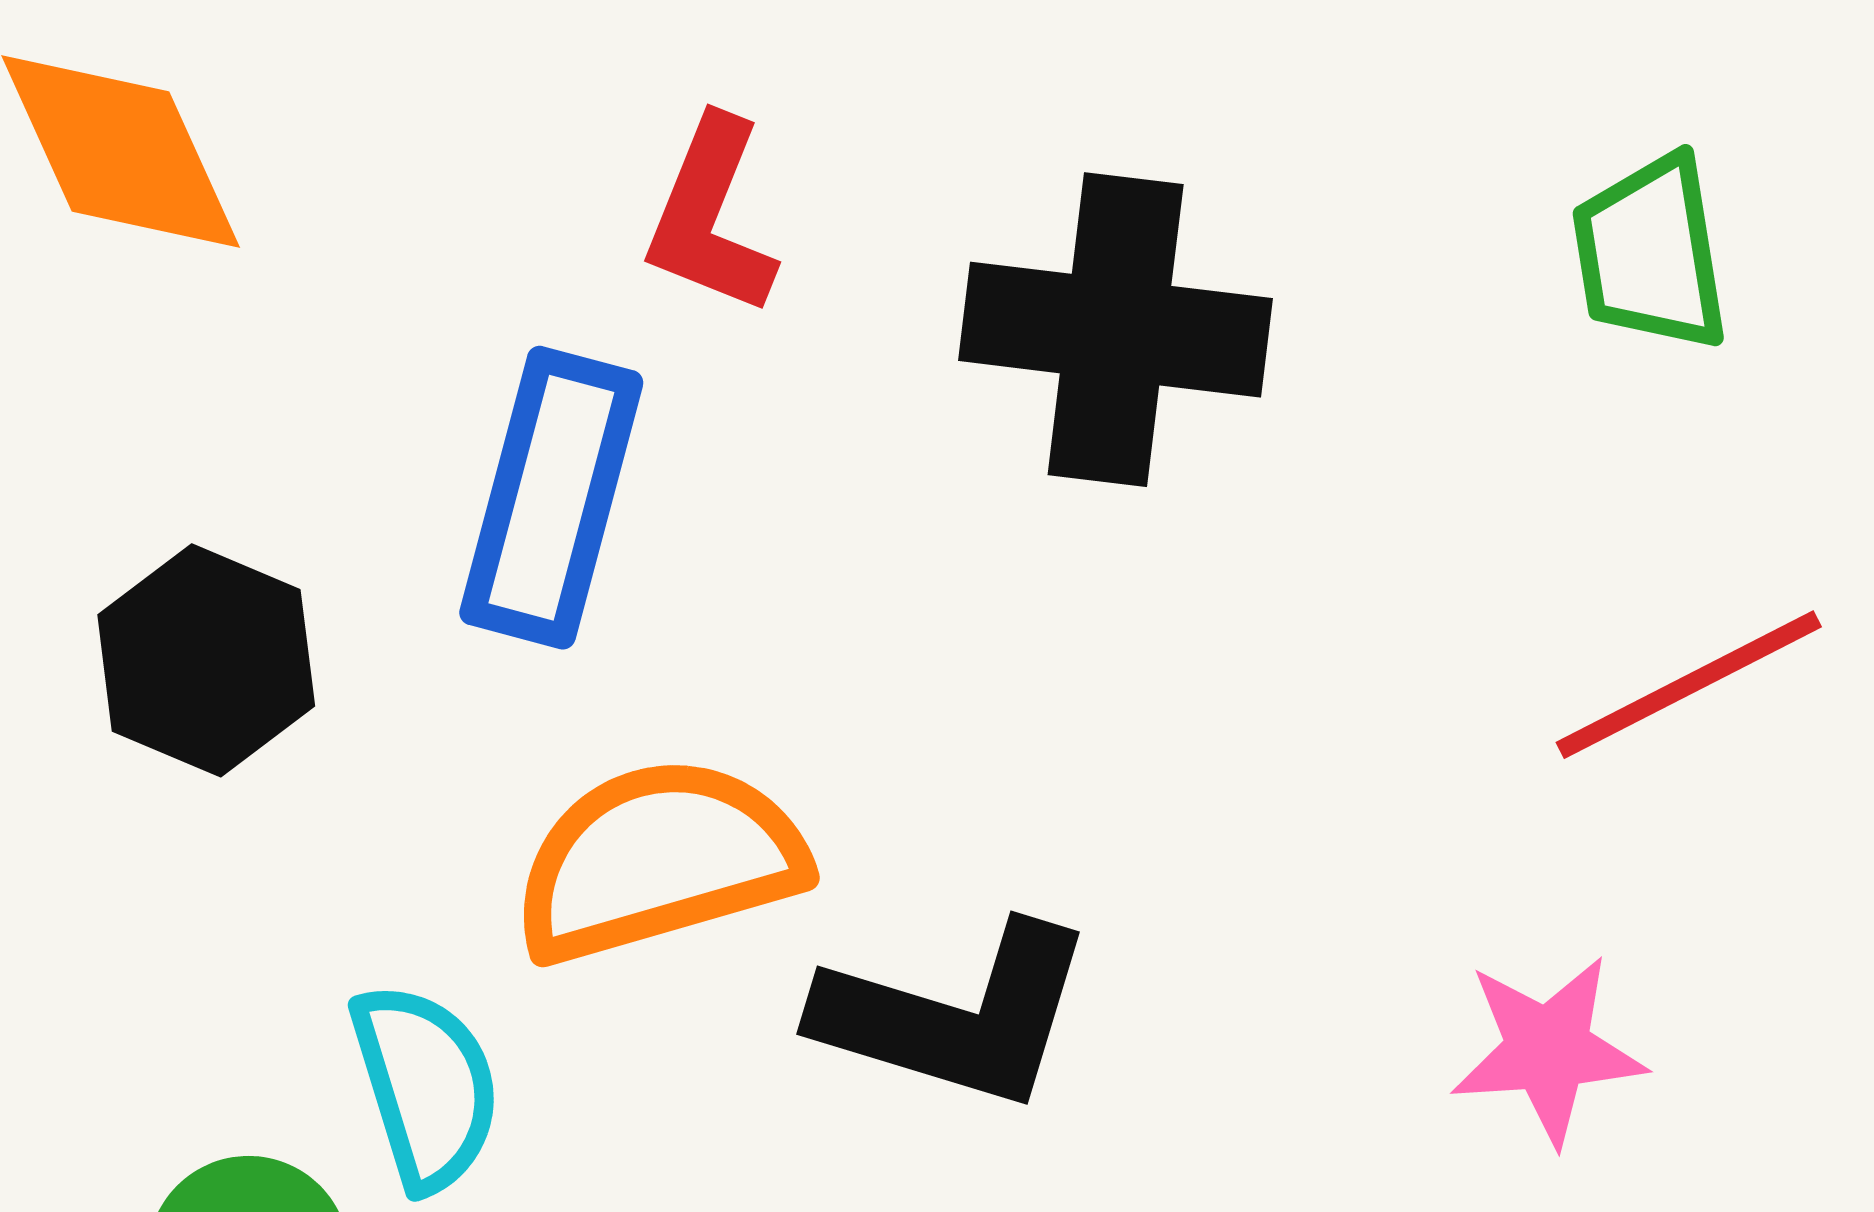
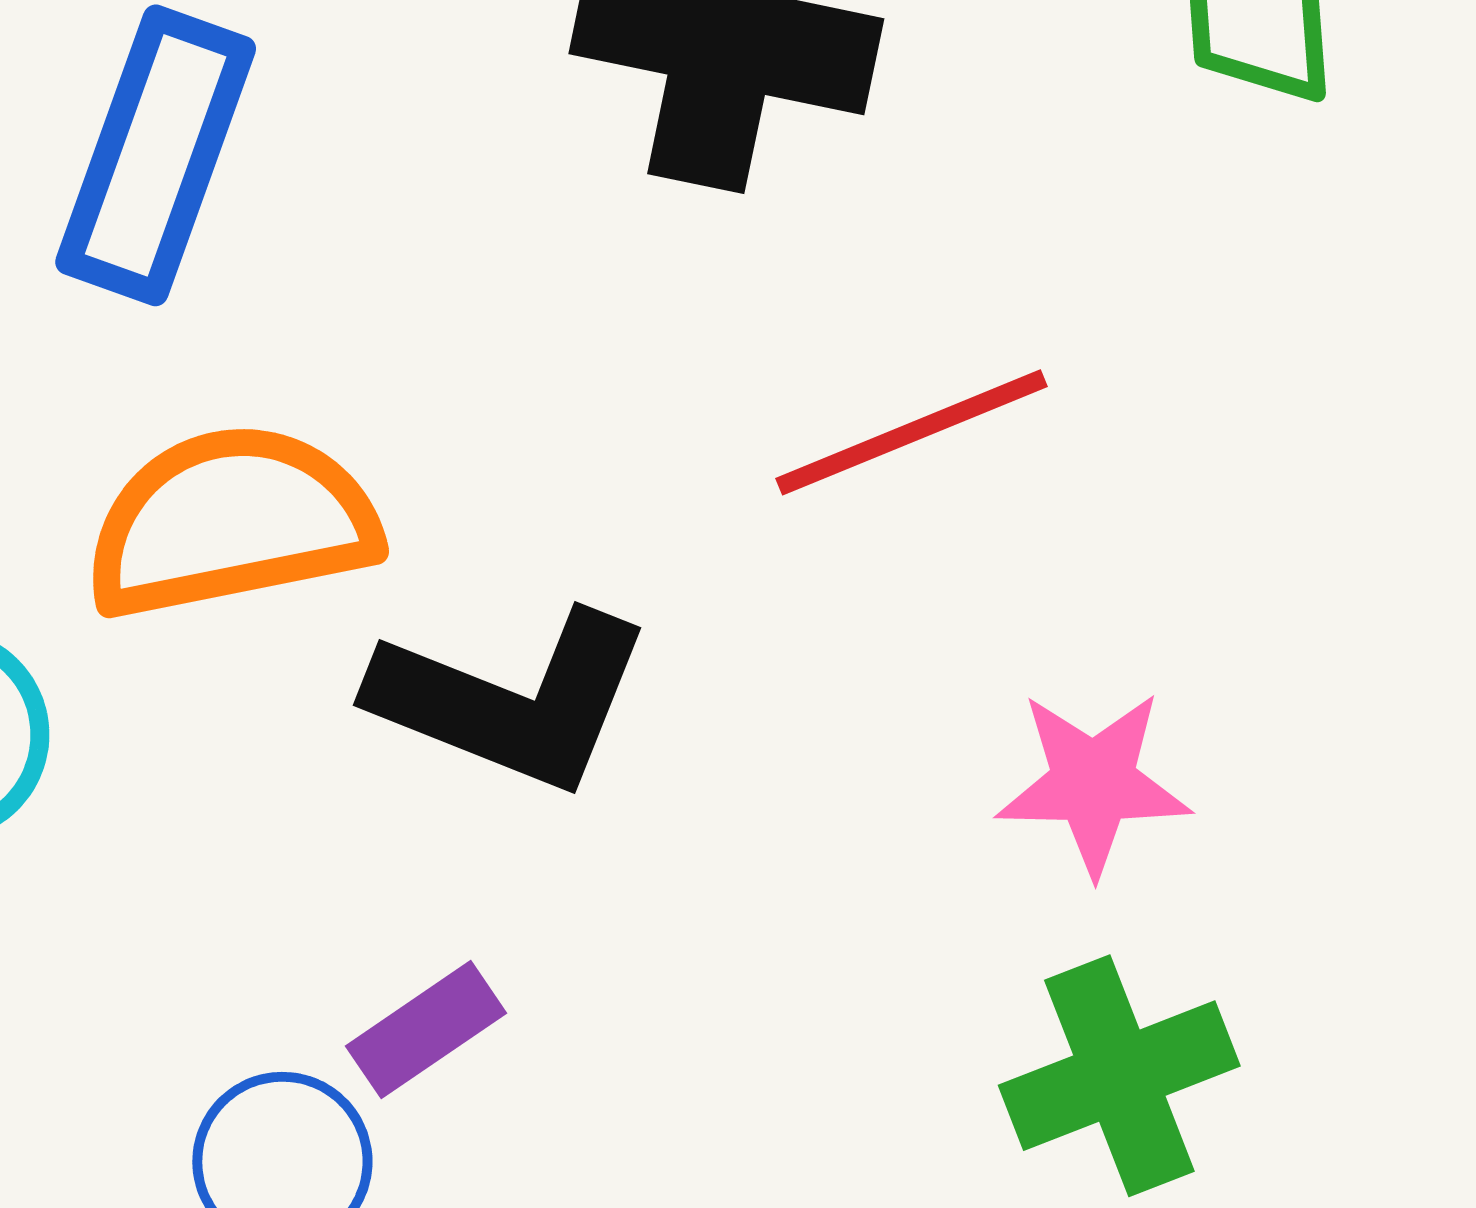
red line: (1689, 685) -> (912, 432), moved

